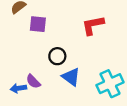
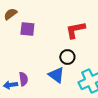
black circle: (57, 56) -> (67, 57), moved
purple semicircle: (33, 81) -> (23, 79), turned -144

